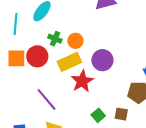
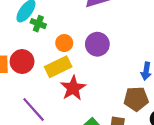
green cross: (55, 39) -> (38, 24), moved
purple circle: (102, 60) -> (97, 44), moved

